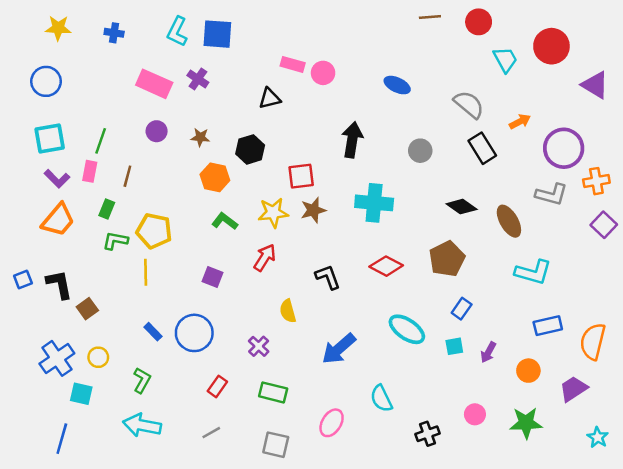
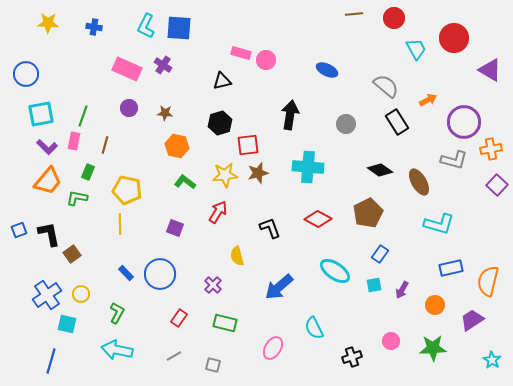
blue circle: (46, 81) -> (26, 74), moved
black hexagon: (250, 149) -> (220, 123), moved
green L-shape: (115, 241) -> (77, 198), moved
gray square: (276, 445) -> (213, 365), moved, size x0.7

